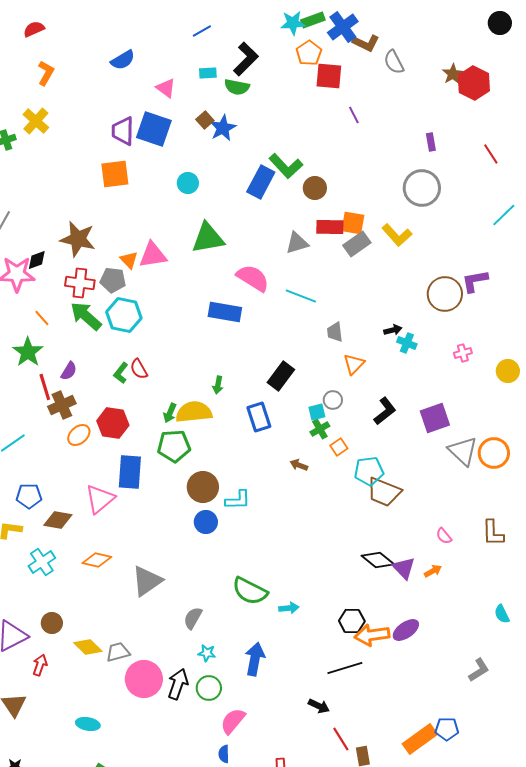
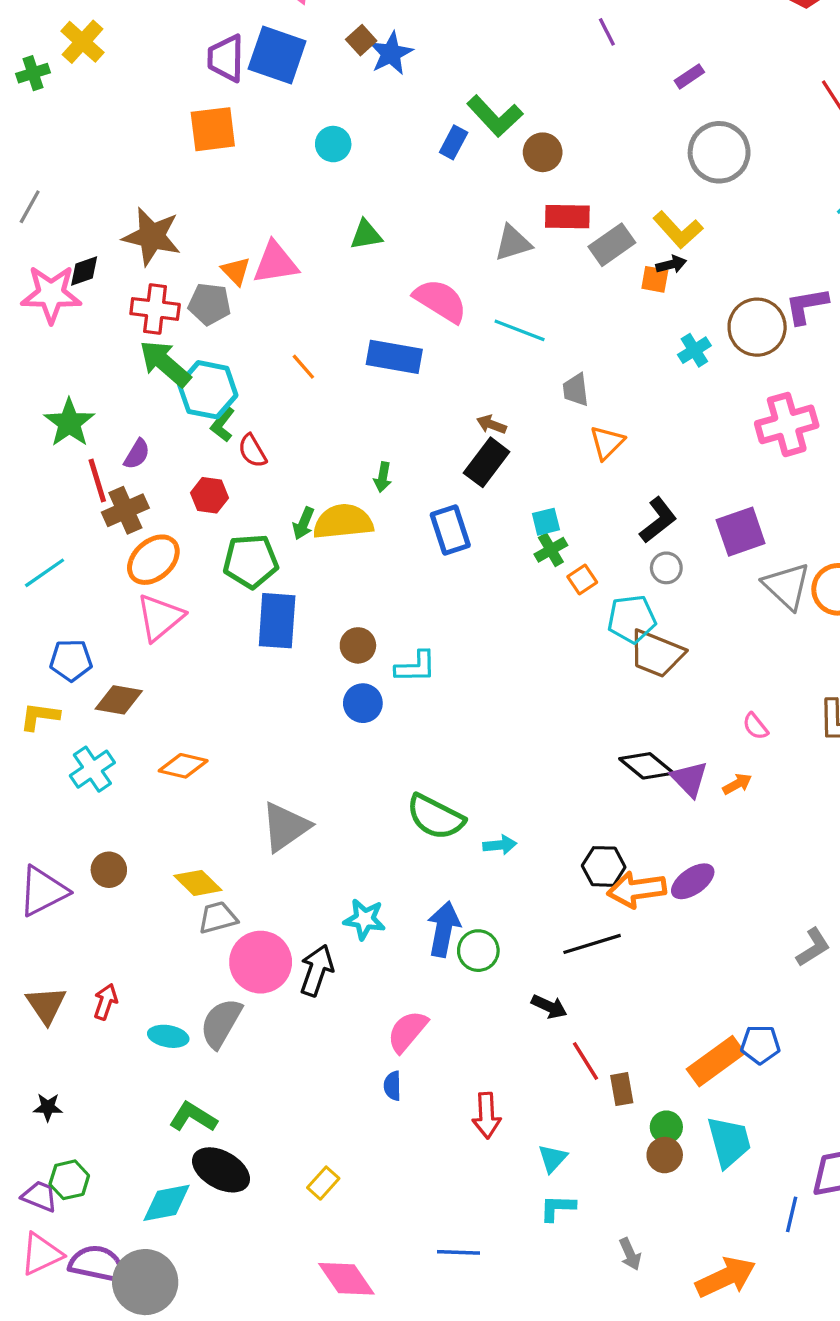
purple rectangle: (431, 142) -> (689, 76), moved, turned 66
blue rectangle: (261, 182) -> (454, 142), size x0.6
orange square: (353, 223) -> (655, 279), moved, size x0.7
green triangle: (208, 238) -> (366, 235), size x0.6
cyan hexagon: (124, 315) -> (208, 390), moved
orange line: (42, 318) -> (303, 367), moved
black arrow: (393, 330) -> (671, 264), moved
cyan cross: (407, 343) -> (694, 350), moved, turned 36
pink cross: (463, 353) -> (787, 424), size x2.0
green L-shape: (121, 373) -> (223, 424), moved
gray circle: (333, 400) -> (666, 568), moved
red hexagon: (113, 423) -> (209, 495), moved, size x0.7
orange ellipse: (79, 435) -> (153, 560), size x1.4
green pentagon: (174, 446) -> (251, 561), moved
brown arrow: (299, 465) -> (491, 424), moved
blue rectangle: (130, 472) -> (277, 621), moved
brown circle: (203, 487) -> (358, 645), size x0.7
pink triangle: (100, 499) -> (160, 617), moved
gray triangle: (147, 581) -> (285, 827), moved
gray semicircle: (193, 618) -> (221, 1023), moved, size x1.4
yellow diamond: (88, 647) -> (198, 883), moved
cyan star: (207, 653) -> (365, 919), size x1.4
red arrow: (40, 665) -> (106, 1002), moved
green circle: (209, 688) -> (478, 951), moved

